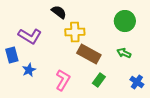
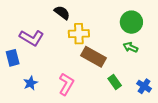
green arrow: (124, 53) -> (130, 47), moved
blue star: (29, 70) -> (30, 83), moved
green rectangle: (99, 80) -> (115, 82), moved, turned -72

